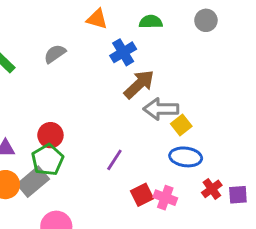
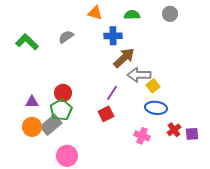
blue cross: (123, 52) -> (113, 36), turned 30
purple line: (114, 160) -> (112, 93), moved
red square: (142, 195) -> (106, 114), moved

